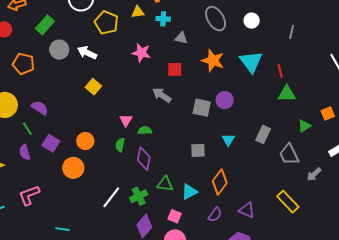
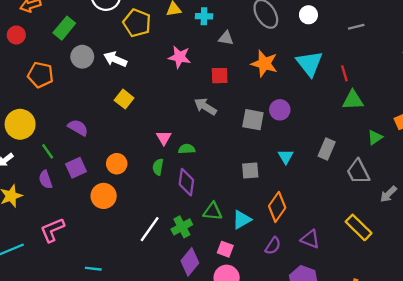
gray line: (292, 32) -> (356, 27), turned 64
purple semicircle: (40, 108) -> (78, 128), moved
purple square: (51, 143) -> (76, 168), turned 36

